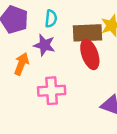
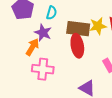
orange arrow: (21, 64) -> (32, 47), moved

